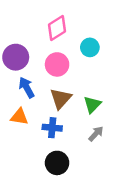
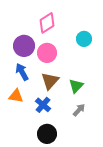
cyan circle: (90, 47) -> (84, 39), moved
purple circle: (16, 57) -> (24, 46), moved
blue cross: (52, 128) -> (43, 105), turned 35

